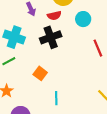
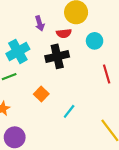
cyan cross: (14, 37) -> (18, 51), turned 35
cyan line: (56, 98) -> (69, 111), moved, turned 32

